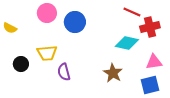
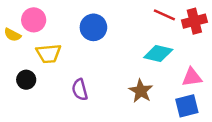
pink circle: (47, 13) -> (34, 20), moved
red cross: (150, 27) -> (194, 21), moved
yellow trapezoid: (47, 53) -> (49, 54), moved

